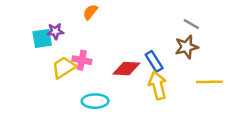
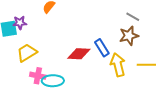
pink cross: (82, 60) -> (38, 76), moved
yellow arrow: (158, 85) -> (118, 65), moved

